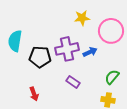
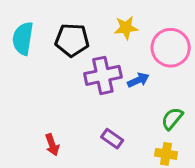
cyan semicircle: (15, 41) -> (23, 38), moved
black pentagon: (40, 57) -> (72, 40), moved
purple rectangle: (73, 82) -> (112, 139), moved

